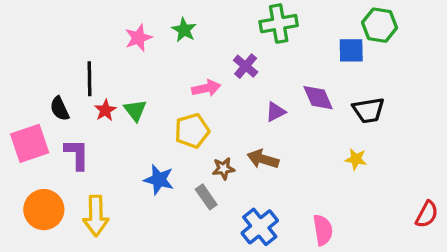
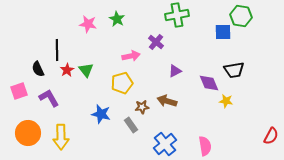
pink star: (138, 38) -> (88, 24), turned 30
purple diamond: (318, 98) -> (209, 83), moved
pink square: (30, 143) -> (19, 91), size x0.7
purple L-shape: (77, 154) -> (49, 98), turned -30

